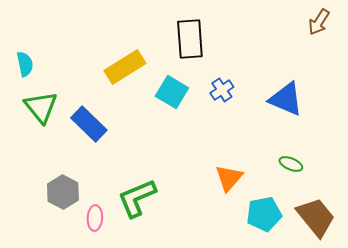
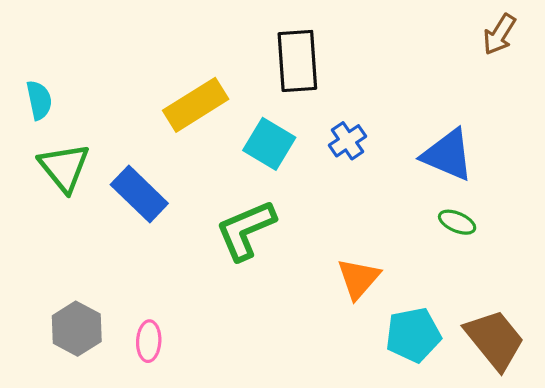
green ellipse: (291, 164) -> (457, 222), moved
gray hexagon: (63, 192) -> (77, 329), moved
green L-shape: (137, 198) -> (246, 230), moved

